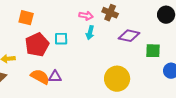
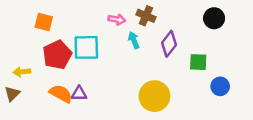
cyan arrow: (90, 33) -> (134, 40), moved, turned 144
purple diamond: (129, 36) -> (169, 44), turned -65
cyan square: (61, 39) -> (86, 47), size x1.6

